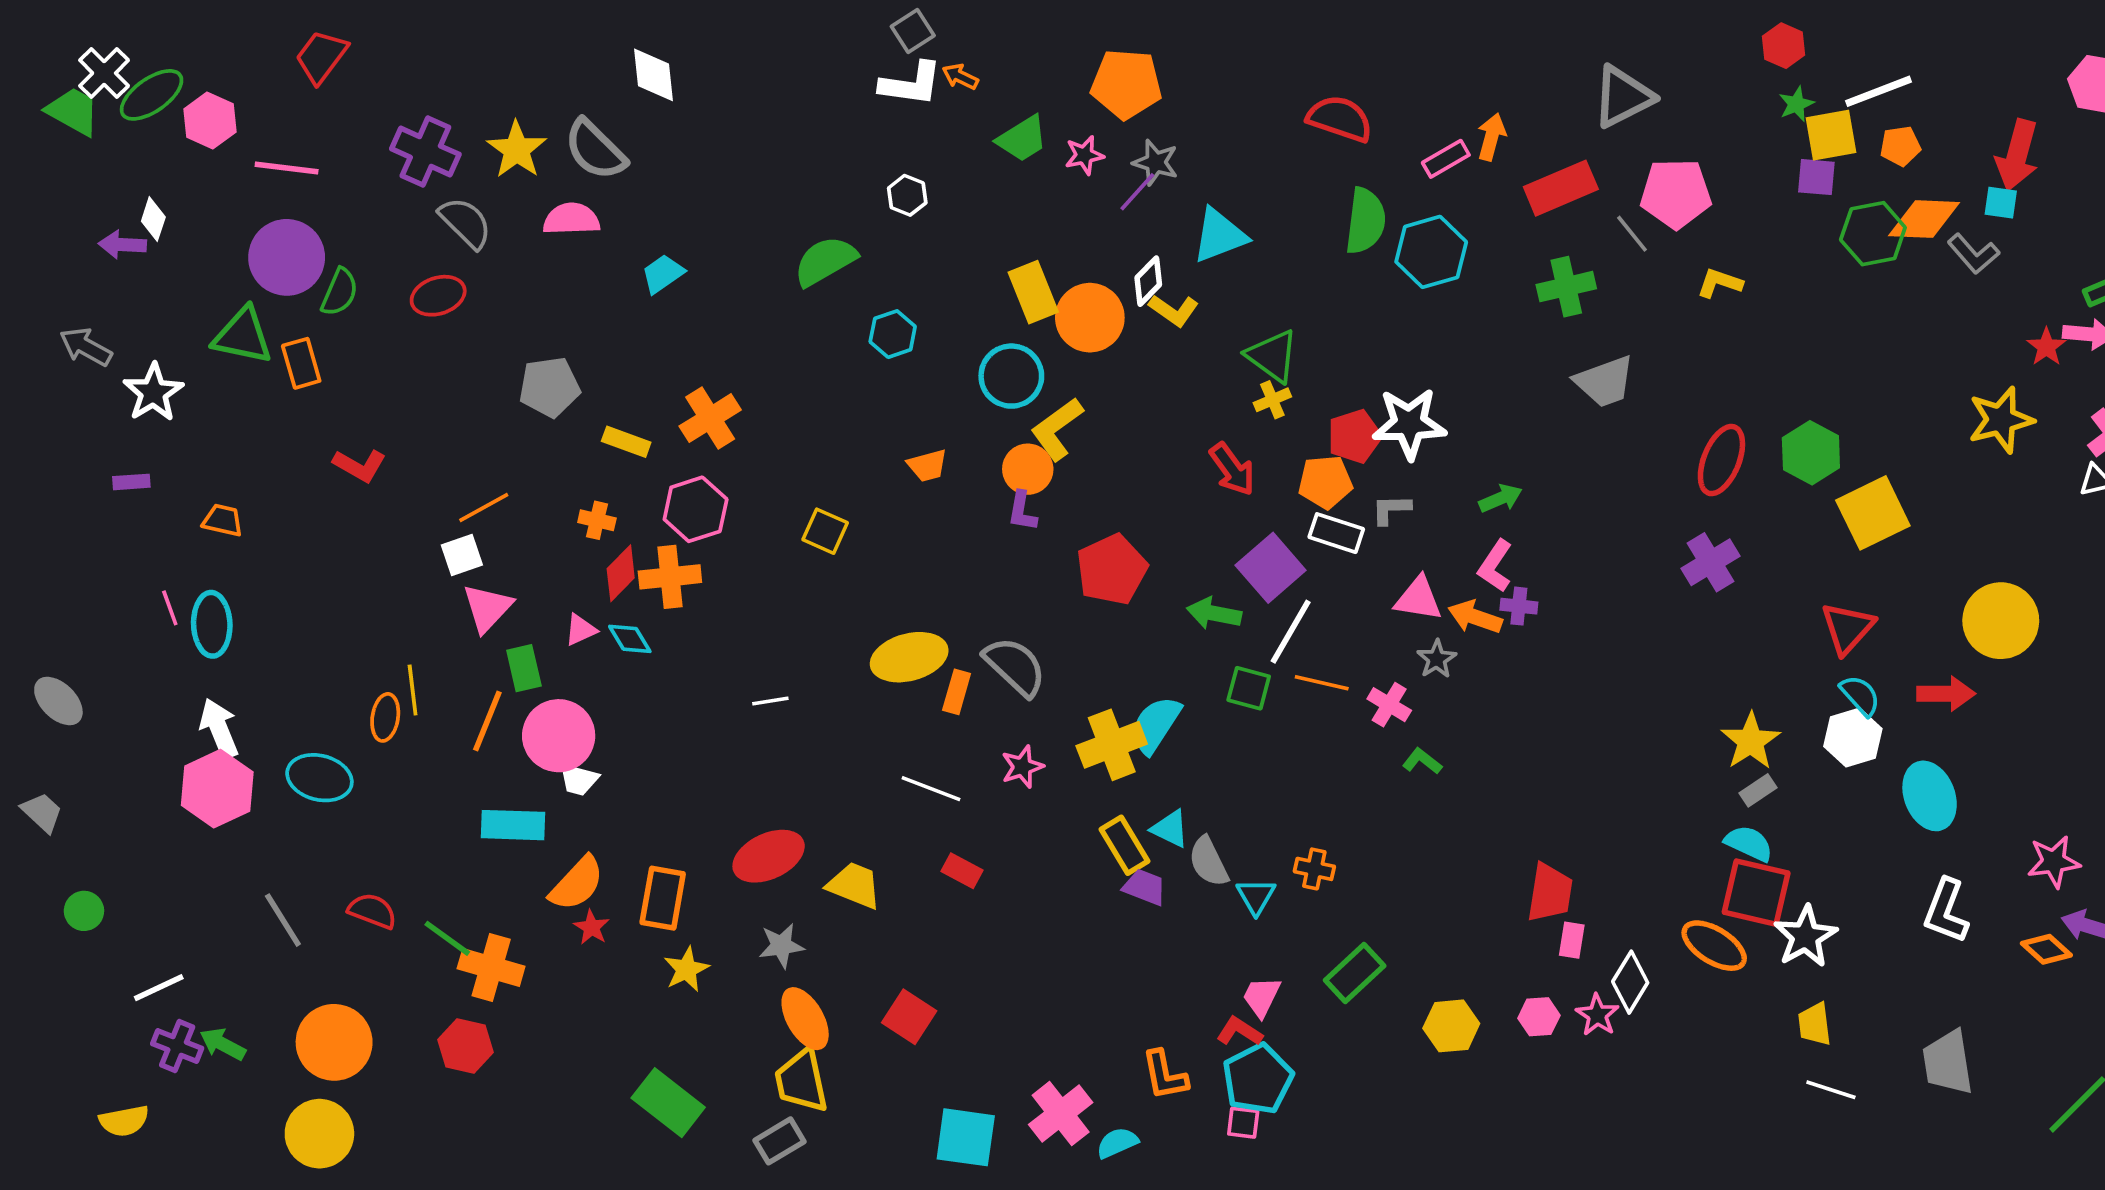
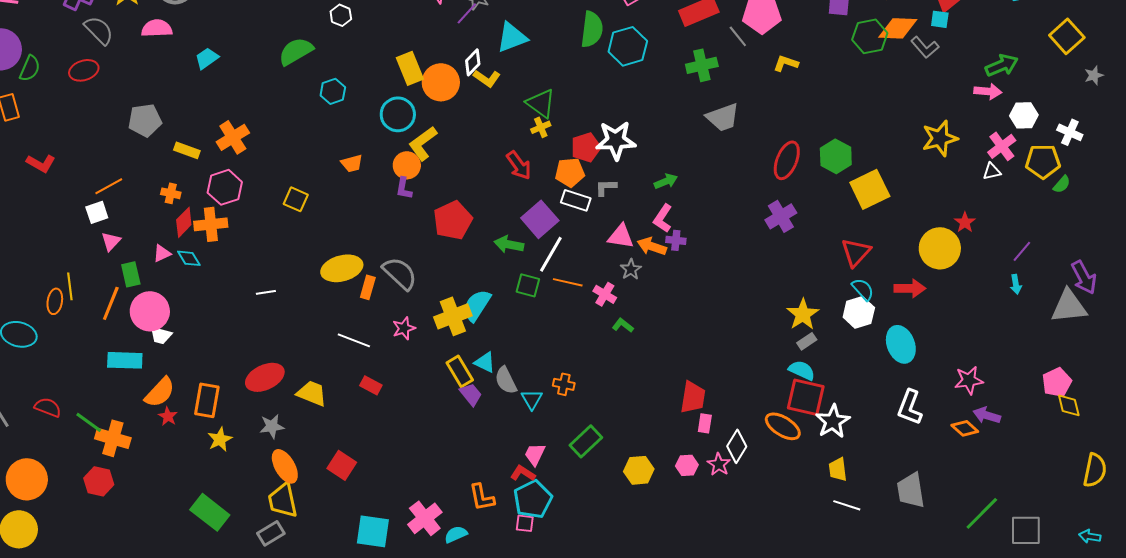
red star: (2046, 347) -> (965, 222), moved
pink triangle: (487, 608) -> (111, 241), size x0.7
purple trapezoid: (1145, 887) -> (471, 394), turned 30

